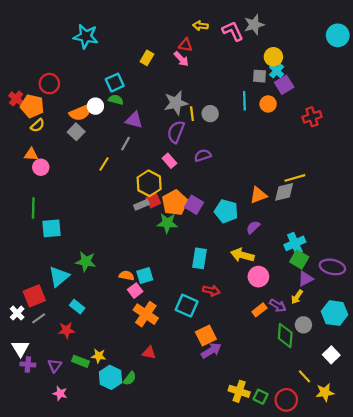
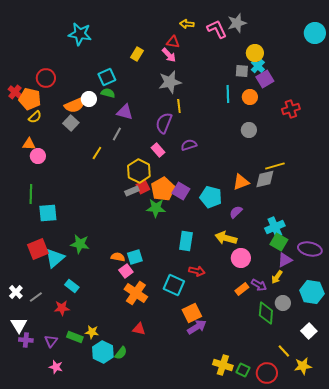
gray star: (176, 103) -> (170, 82), moved
gray circle: (210, 114) -> (249, 130), moved
red square: (34, 296) -> (38, 249), moved

